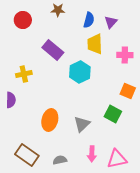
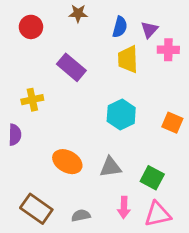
pink cross: (125, 55) -> (168, 50), moved
cyan hexagon: (80, 72) -> (121, 114), moved
green square: (113, 114) -> (152, 178), moved
orange ellipse: (50, 120) -> (67, 162), turned -75
gray triangle: (82, 124) -> (110, 167), turned 36

